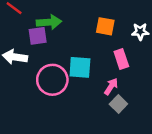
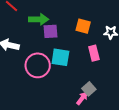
purple square: (38, 36) -> (51, 31), moved
pink arrow: (111, 86) -> (82, 98), moved

